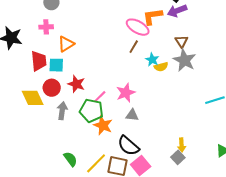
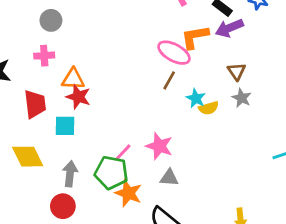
orange triangle: (66, 44) -> (73, 79), turned 36
gray star: (184, 60) -> (242, 98), size x0.6
cyan square: (56, 65) -> (65, 126), moved
red star: (76, 84) -> (78, 97), moved
red circle: (52, 88) -> (63, 206), moved
pink star: (126, 93) -> (159, 146), turned -30

